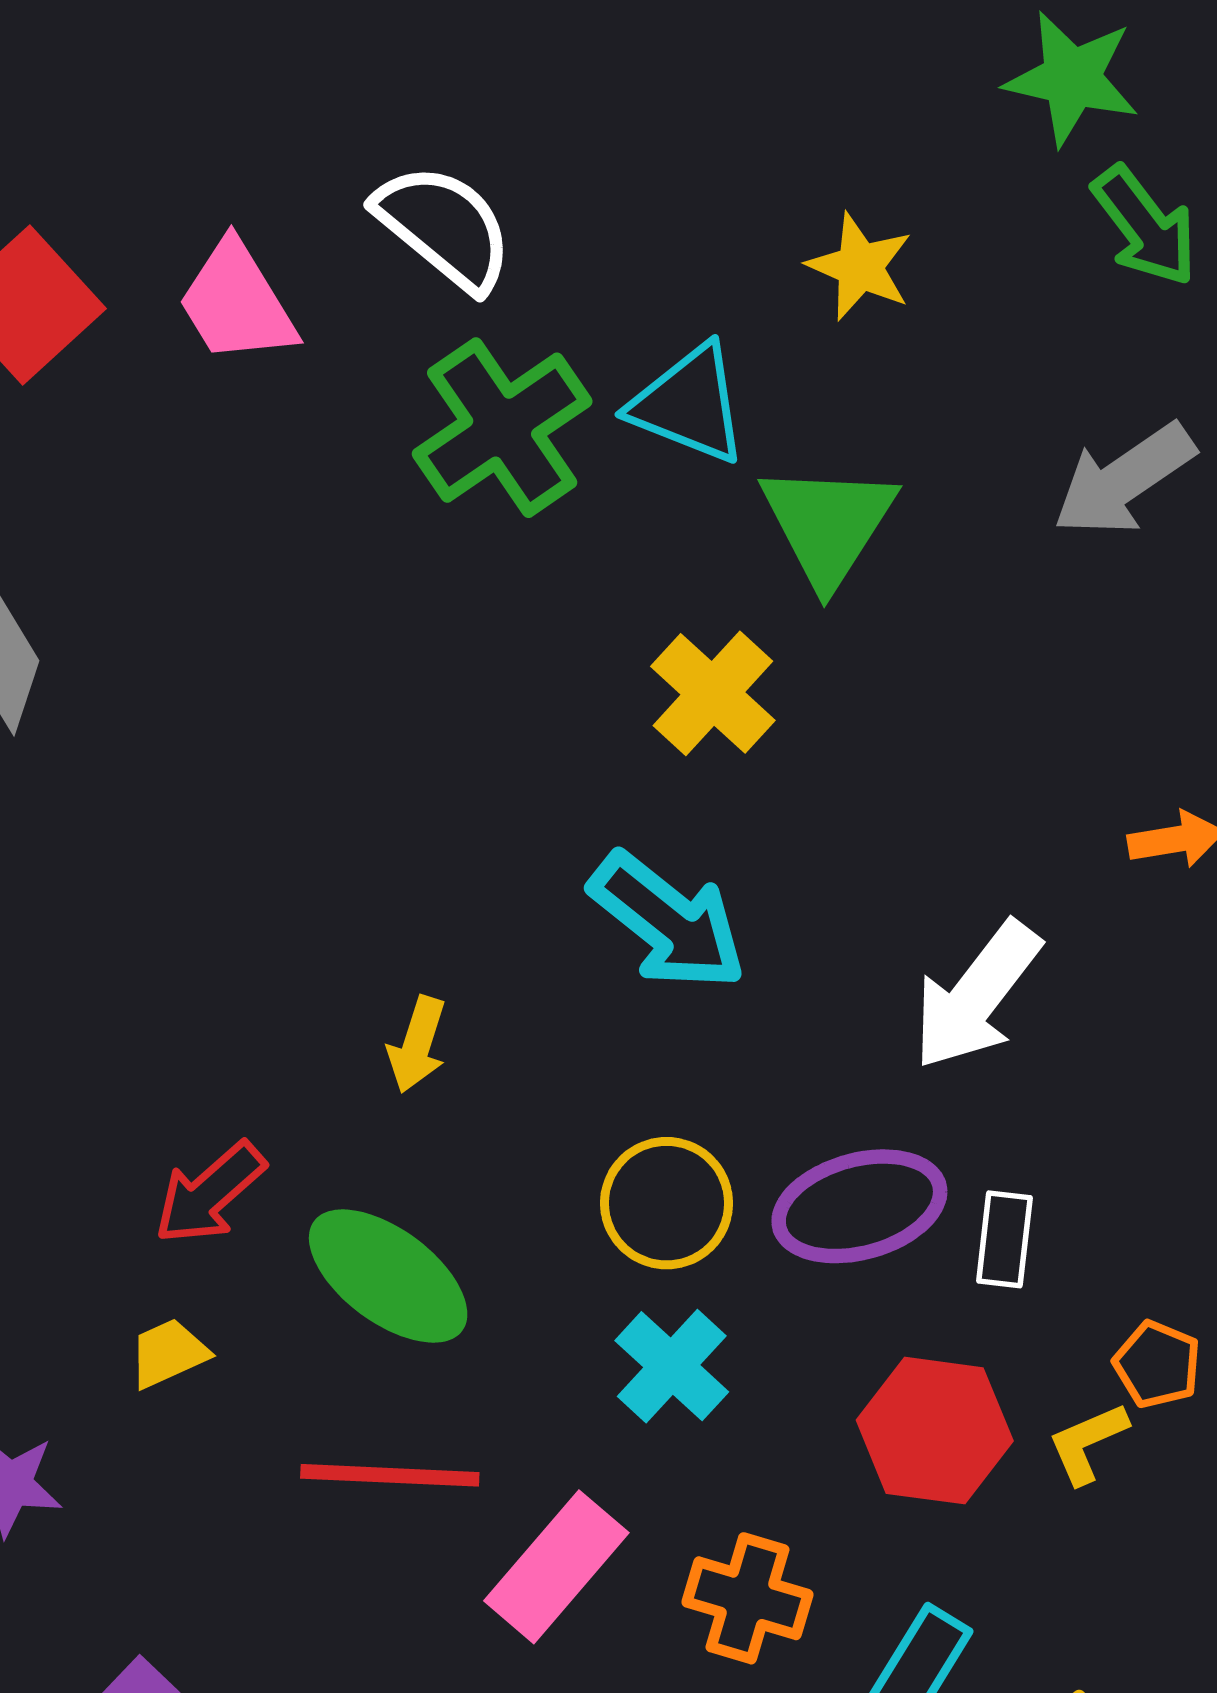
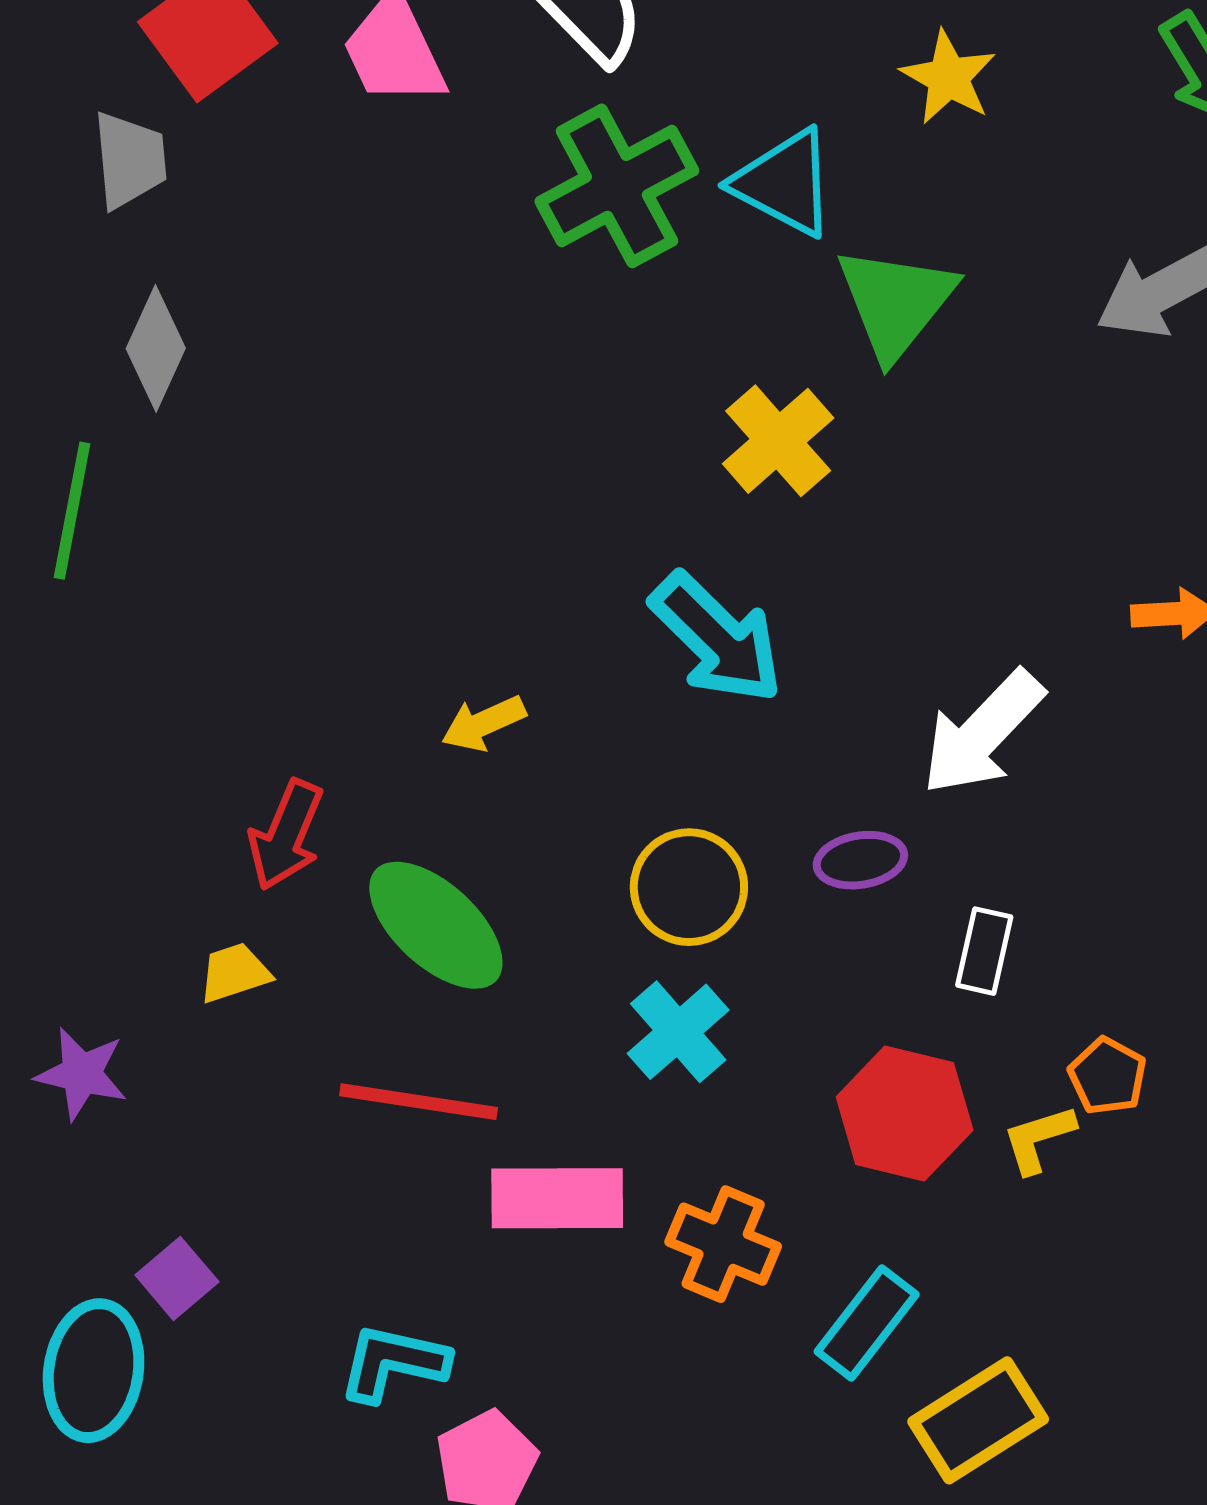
yellow arrow: (417, 1044) -> (483, 723), turned 42
red arrow: (210, 1193) -> (286, 835), turned -32
purple ellipse: (859, 1206) -> (860, 860), moved, size x0.6
pink rectangle: (556, 1567) -> (557, 1198), turned 43

